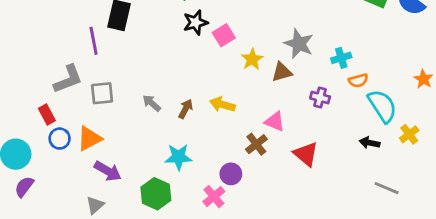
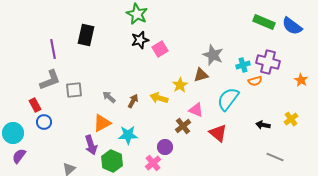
purple line: (94, 41) -> (53, 49), moved
yellow star: (252, 59) -> (180, 85), moved
purple cross: (320, 97) -> (268, 62), moved, size x1.6
cyan semicircle: (382, 106) -> (228, 99), moved, turned -110
orange triangle: (89, 139) -> (102, 123), moved
purple arrow: (108, 171) -> (91, 145), moved, turned 42

